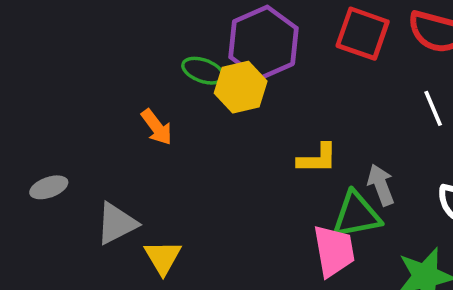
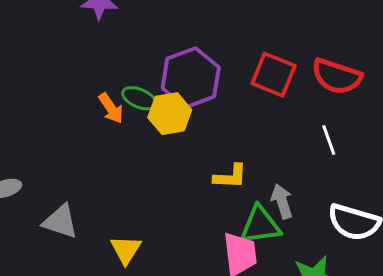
orange arrow: (157, 127) -> (111, 108), moved
gray triangle: (117, 224) -> (60, 221), turned 42
yellow triangle: (163, 257) -> (126, 250), moved

